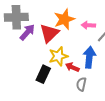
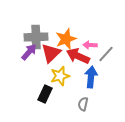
gray cross: (16, 17) -> (36, 37), moved
red arrow: (72, 67) -> (78, 56), moved, size x1.6

